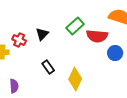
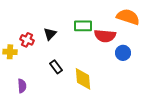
green rectangle: (75, 26) -> (83, 26), turned 42
yellow diamond: (75, 79) -> (83, 79), turned -30

